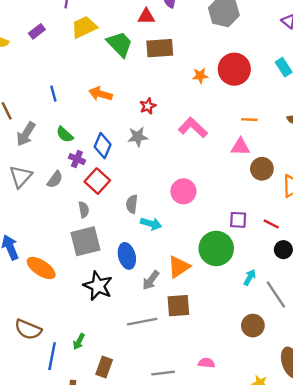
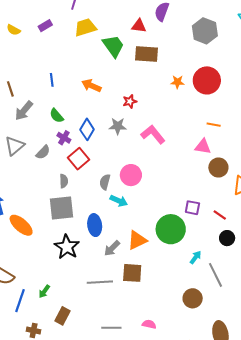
pink L-shape: (193, 128) -> (153, 134), moved
pink circle: (183, 191) -> (131, 175), moved

